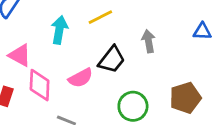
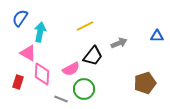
cyan arrow: (59, 30) -> (40, 32), moved
gray arrow: (149, 41) -> (119, 43), turned 77
green circle: (133, 106) -> (84, 89), moved

